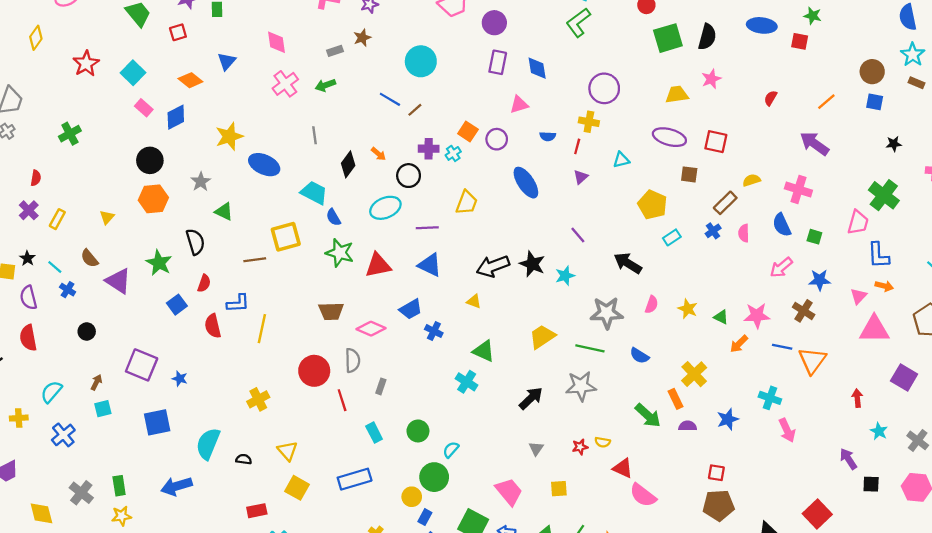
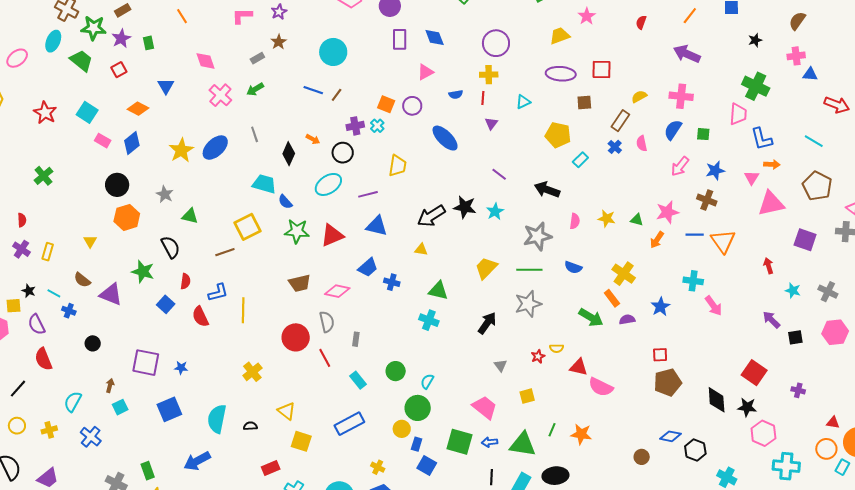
blue ellipse: (264, 165) -> (215, 148), moved, turned -56
blue semicircle: (782, 225) -> (673, 130), turned 70

